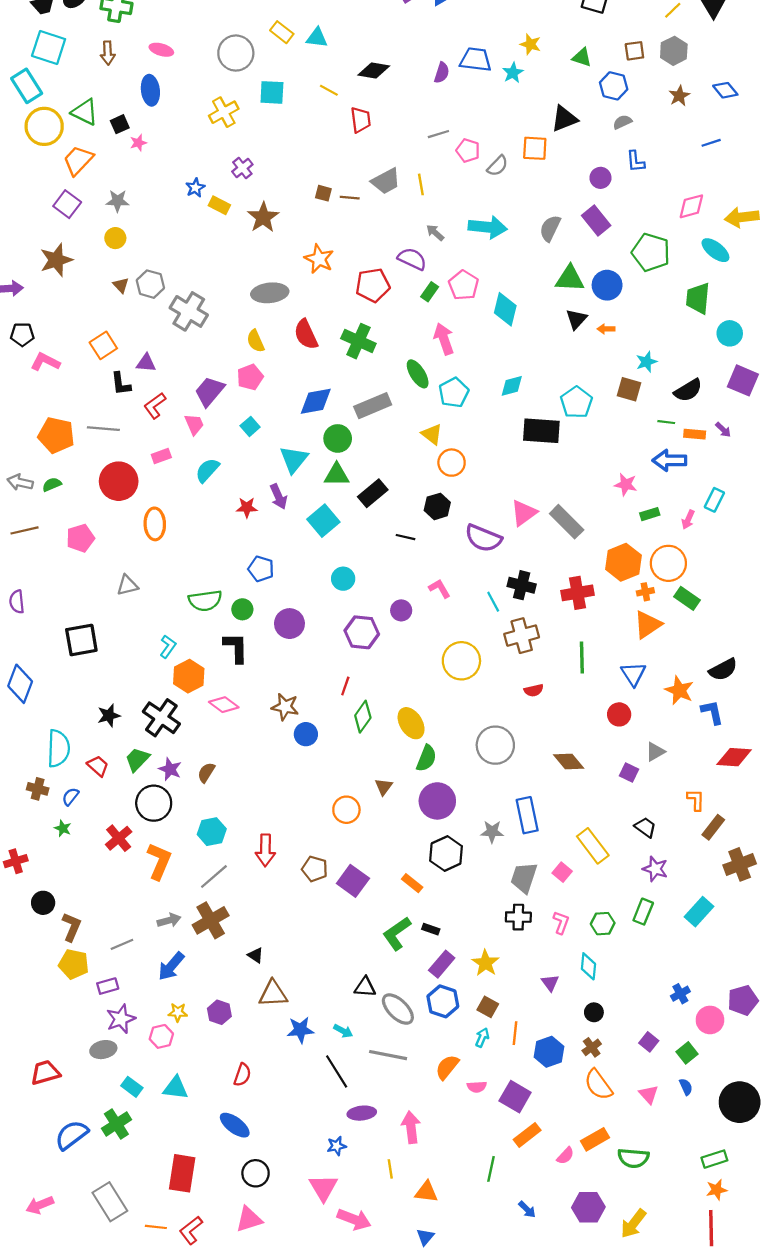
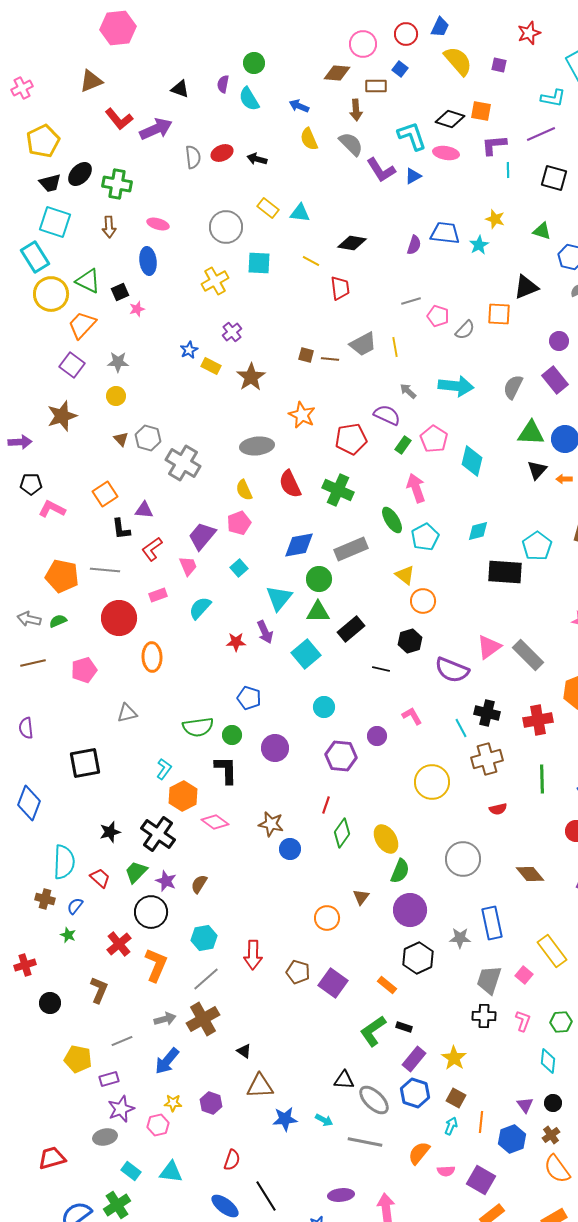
brown L-shape: (72, 927) -> (99, 990), moved
purple triangle: (550, 983) -> (525, 1105), moved
black line: (337, 1071) -> (266, 1196), moved

